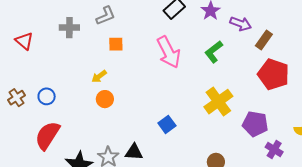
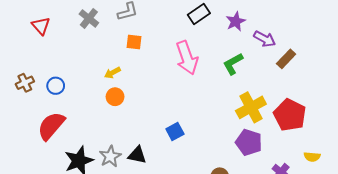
gray cross: (69, 28) -> (89, 18), turned 30
red pentagon: (273, 74) -> (290, 115), moved
yellow cross: (218, 102) -> (251, 107), moved
purple pentagon: (255, 124) -> (249, 142), moved

